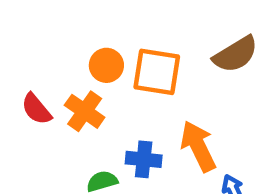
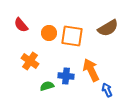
red semicircle: (36, 109) -> (21, 25), moved
orange cross: (85, 111) -> (30, 61), moved

